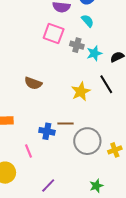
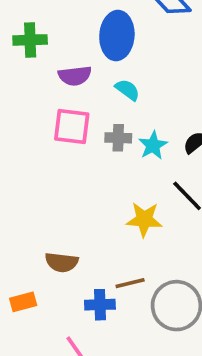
brown semicircle: (33, 83) -> (62, 262), moved
yellow star: (81, 91) -> (144, 219), turned -30

